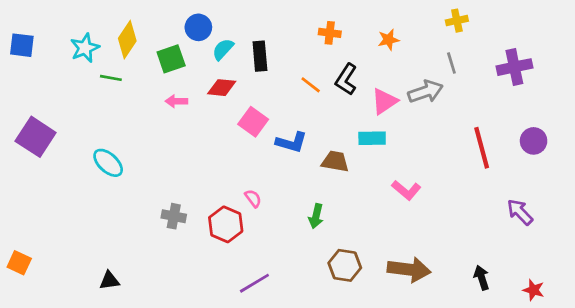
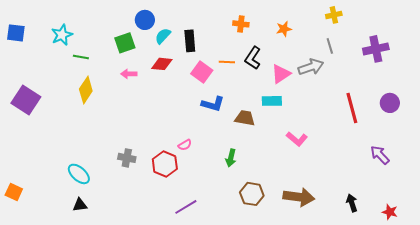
yellow diamond: (127, 40) -> (86, 90), moved
orange line: (311, 85) -> (227, 62), turned -35
pink square: (253, 122) -> (202, 72), moved
cyan ellipse: (108, 163) -> (79, 174), moved
pink semicircle: (253, 198) -> (185, 145), turned 96

